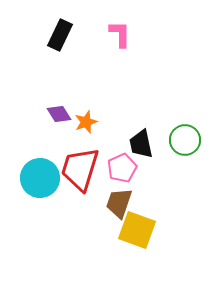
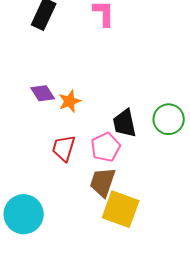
red trapezoid: (80, 169) -> (64, 148), size x0.6
cyan circle: (40, 178) -> (24, 214), moved

